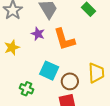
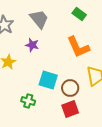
orange L-shape: (64, 39) -> (78, 47), moved

